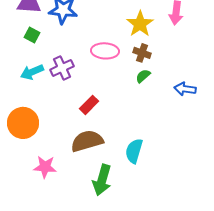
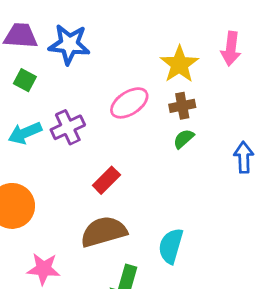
pink ellipse: (105, 51) -> (129, 103), turned -36
brown cross: (142, 53) -> (182, 106), turned -30
blue arrow: (185, 89) -> (244, 157), turned 80

